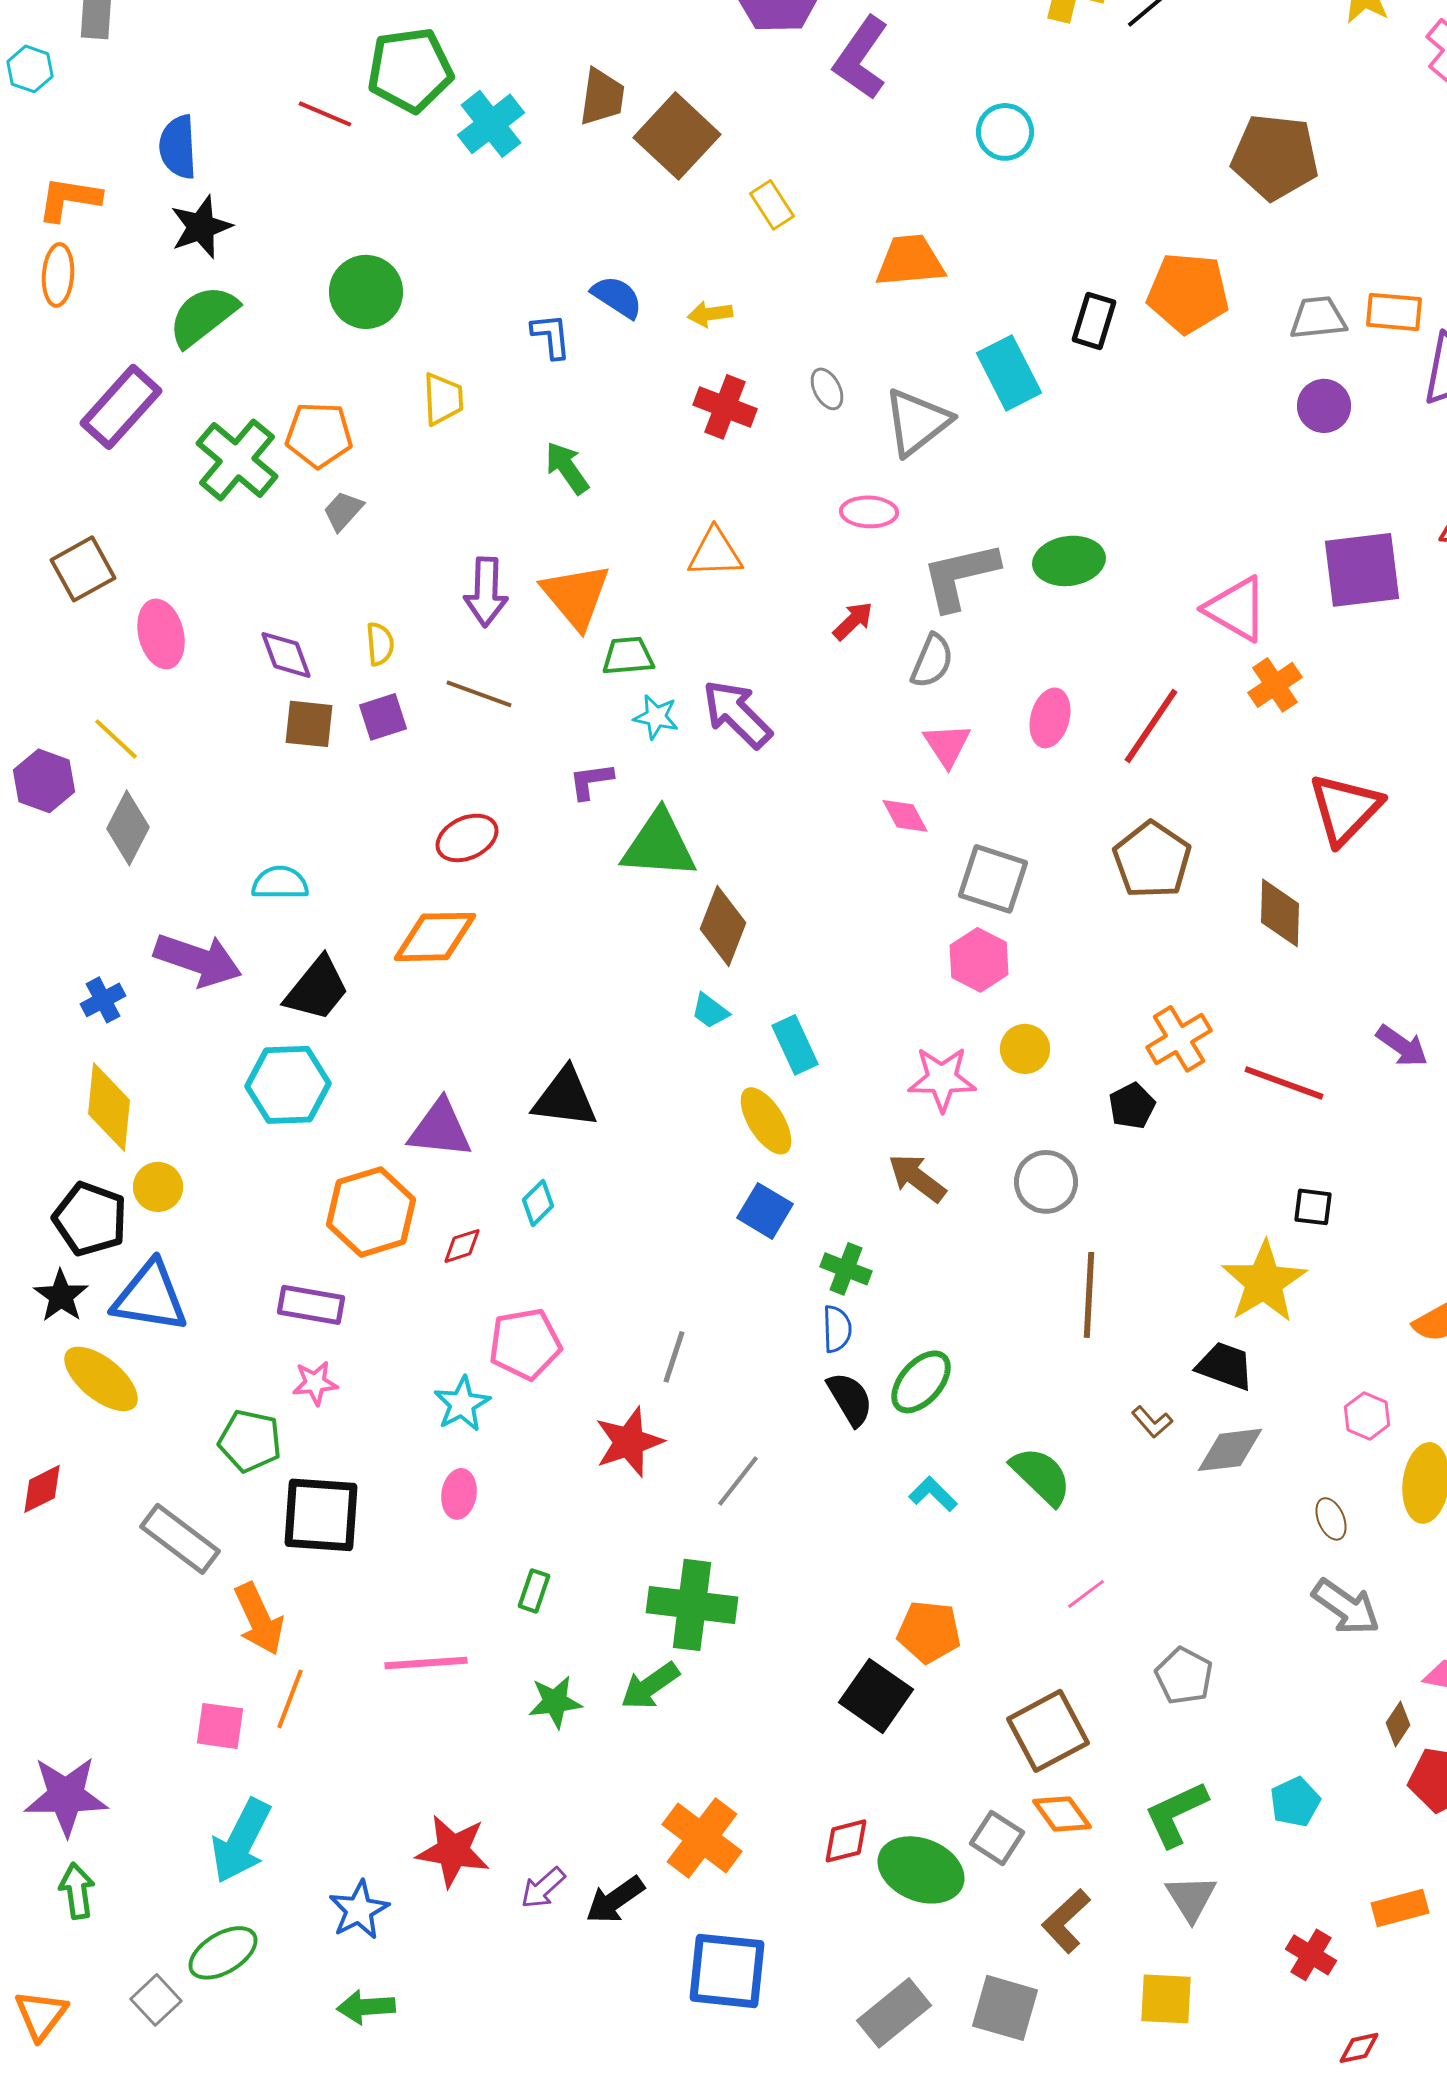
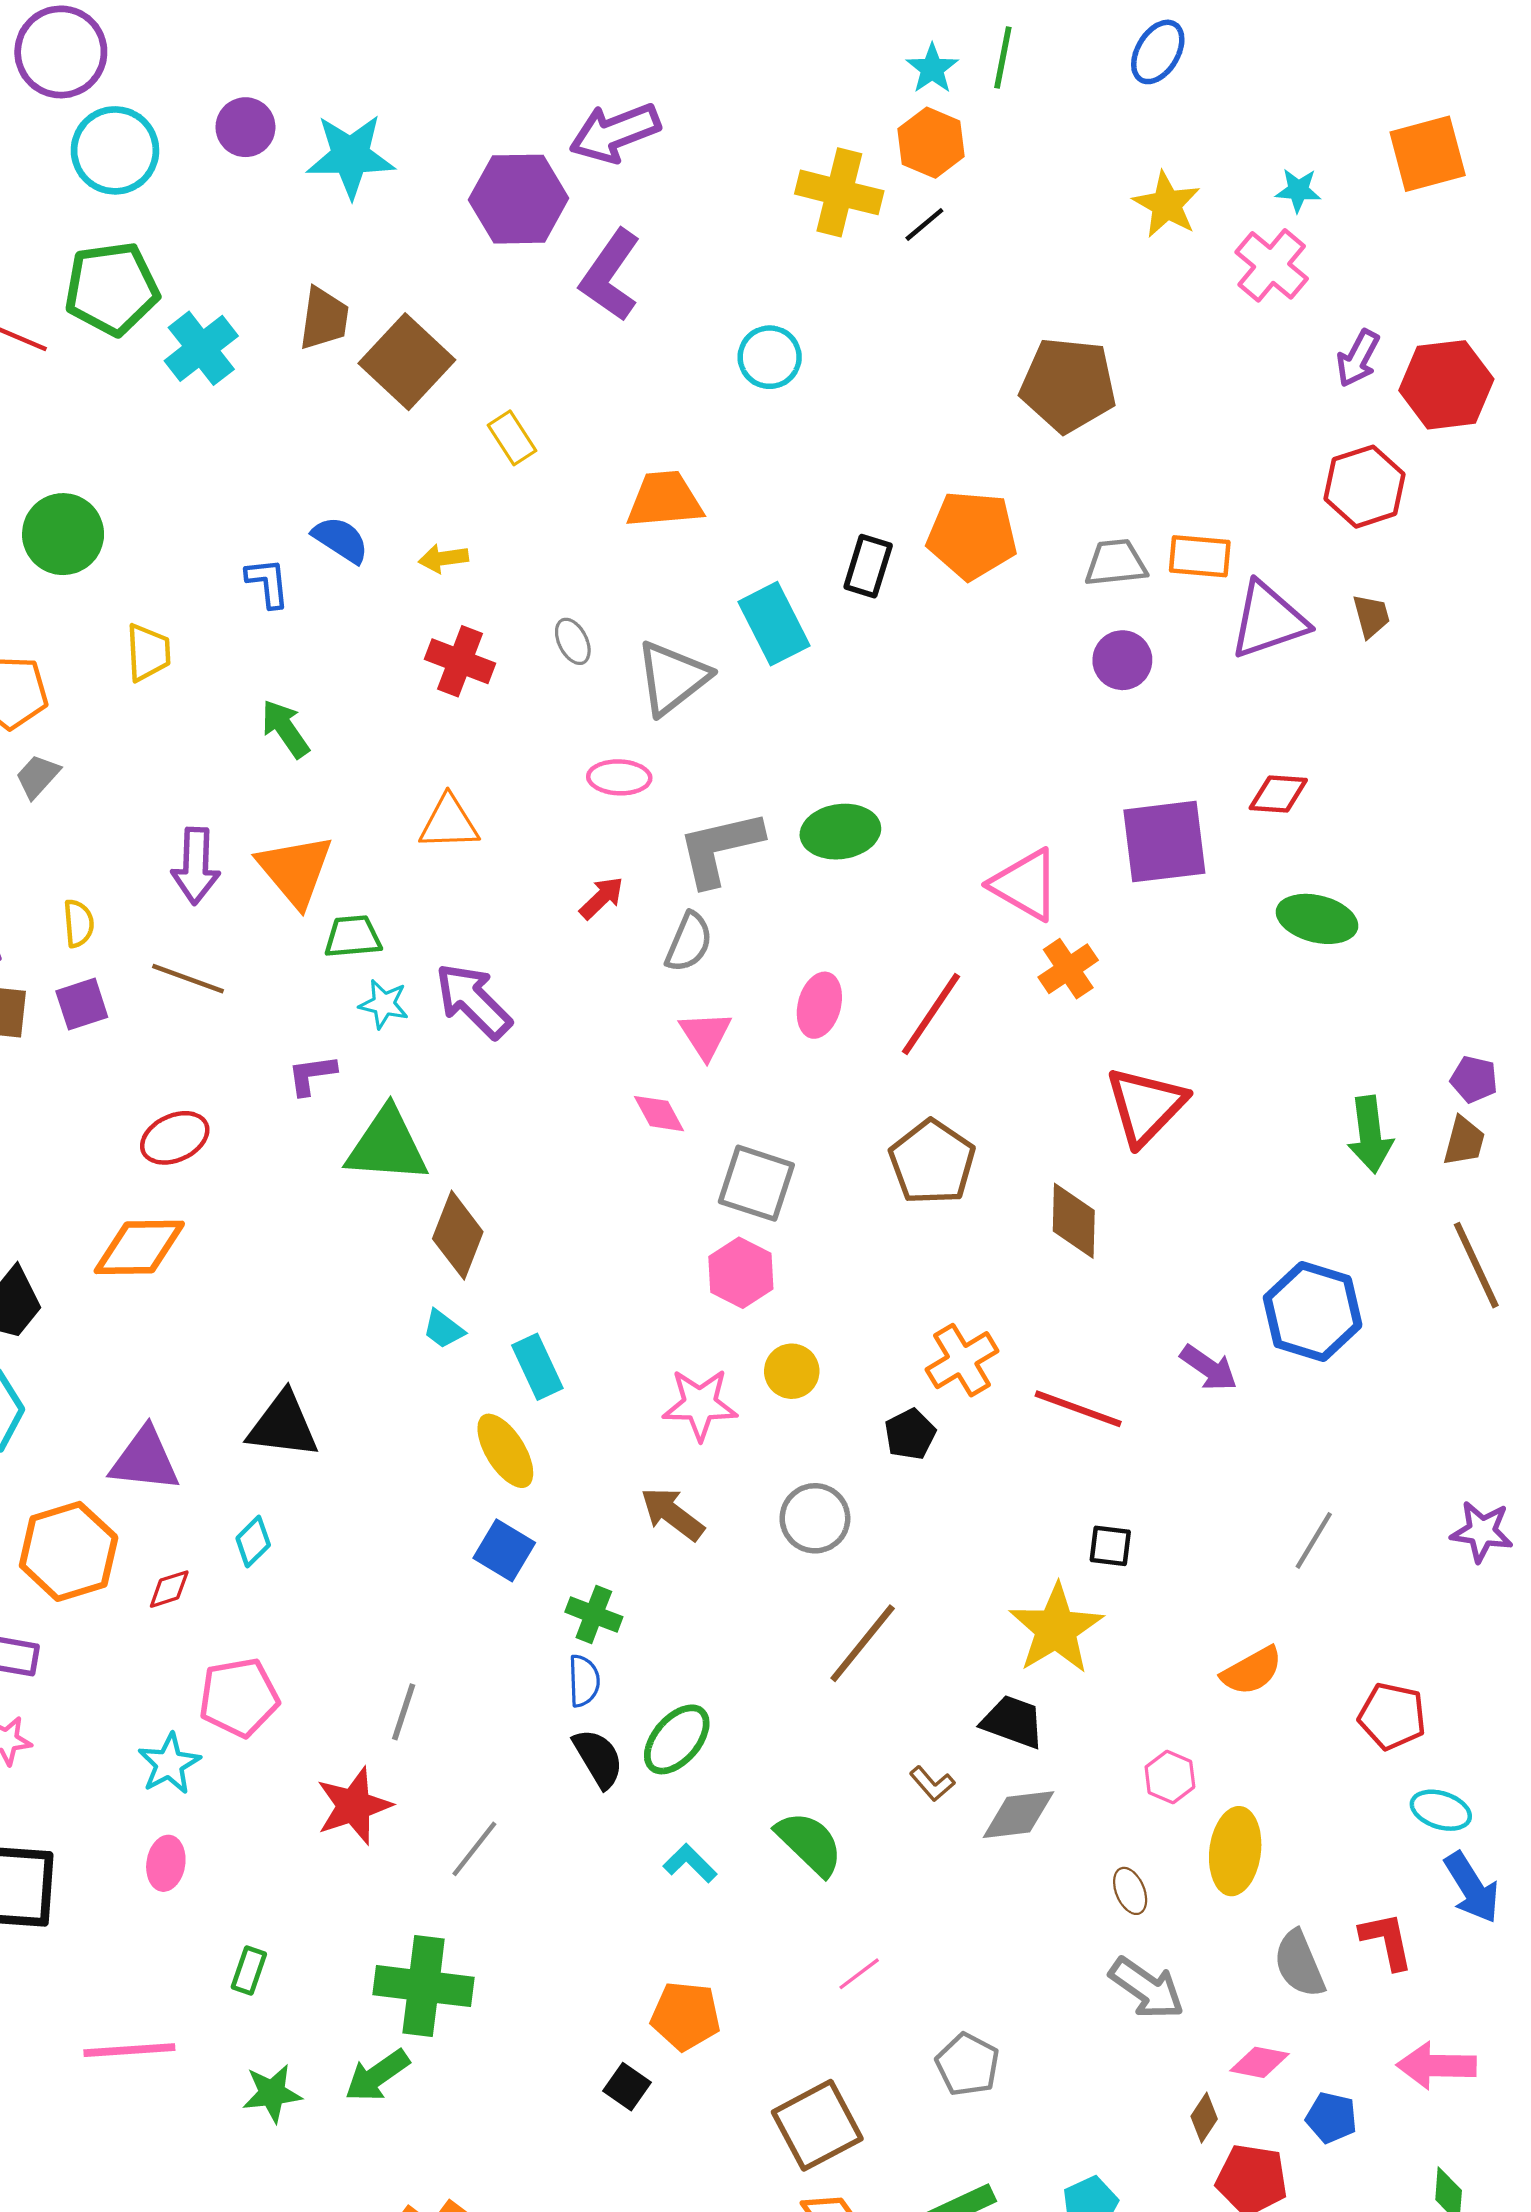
brown line: (1089, 1295) -> (863, 1643), turned 36
black square: (876, 1696) -> (627, 2087), size x0.6

